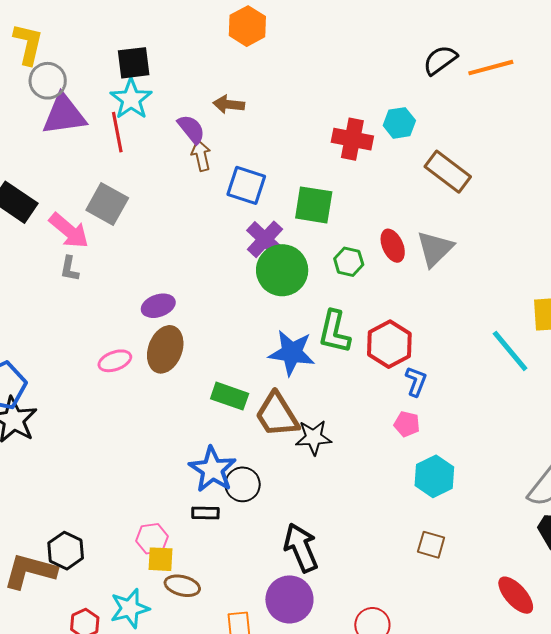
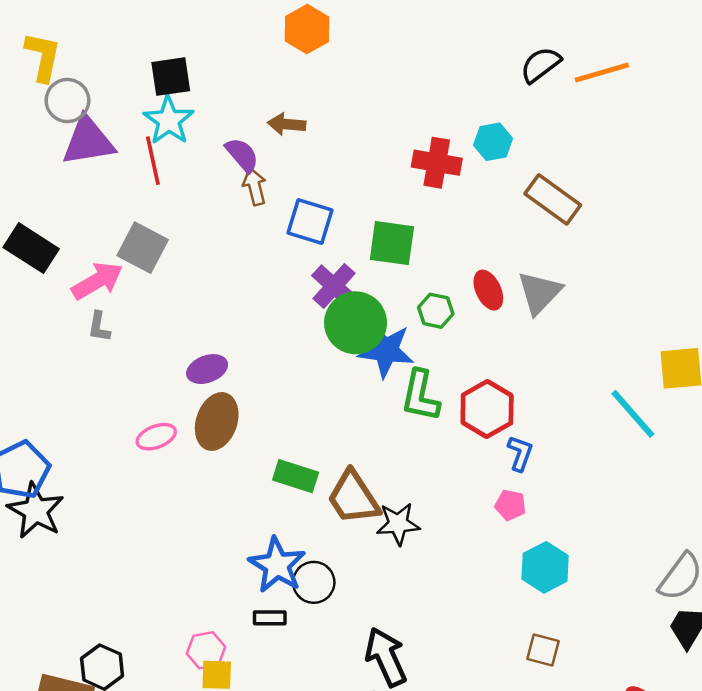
pink arrow: (69, 231) -> (97, 281), turned -69
blue star: (292, 353) -> (386, 350), moved

